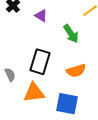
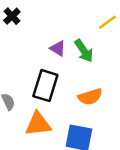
purple triangle: (41, 16) -> (58, 48), moved

